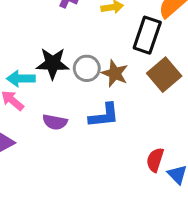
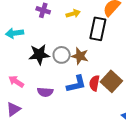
brown square: (164, 75) -> (111, 81), moved
cyan arrow: (21, 79) -> (14, 33), moved
red semicircle: (155, 160) -> (94, 83), moved

